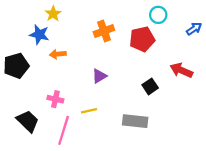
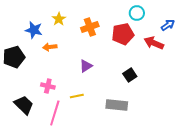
yellow star: (53, 14) -> (59, 19), moved
red arrow: (181, 70) -> (154, 43), moved

